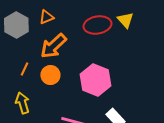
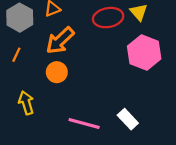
orange line: (24, 69) -> (16, 55), moved
pink hexagon: (95, 80) -> (144, 53), moved

